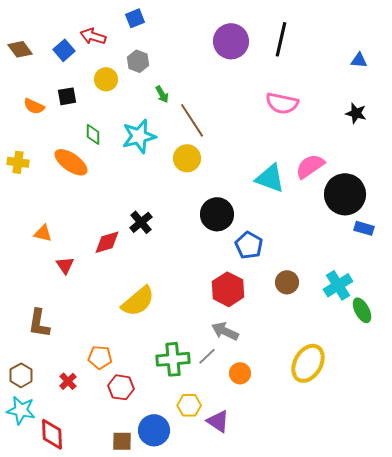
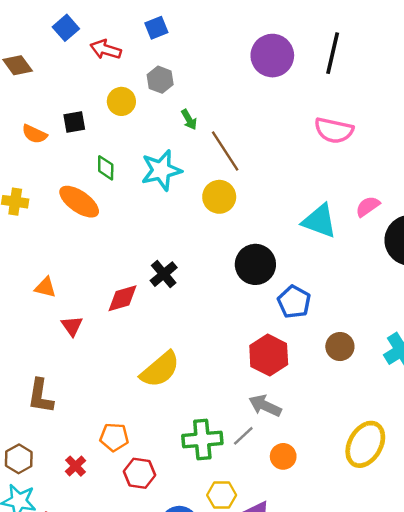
blue square: (64, 50) -> (66, 28), moved
pink semicircle: (310, 166) -> (368, 206), size x0.7

